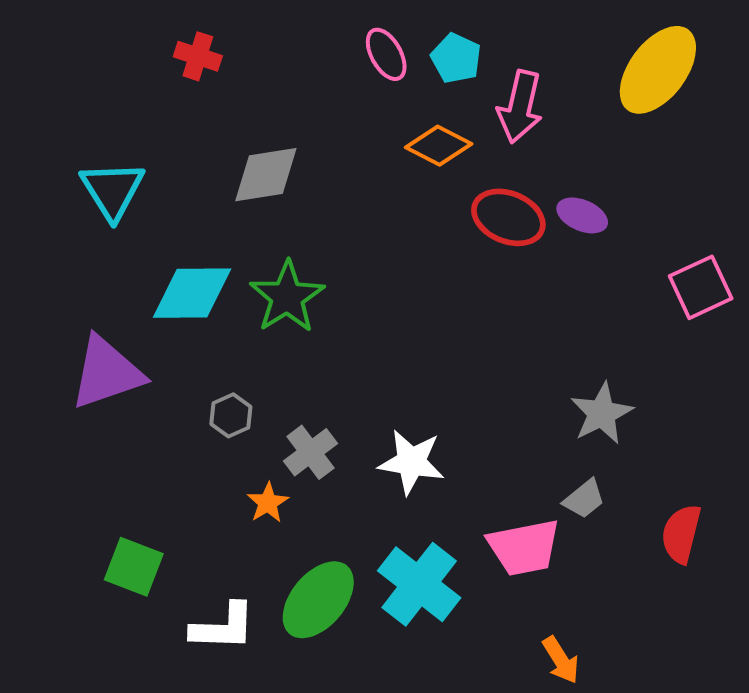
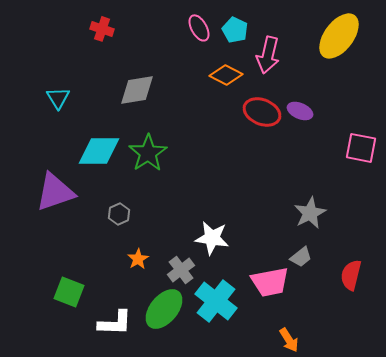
cyan triangle: (112, 190) -> (58, 98), size x0.7
pink square: (701, 287) -> (361, 148), turned 36
gray cross: (310, 452) -> (181, 270), moved

